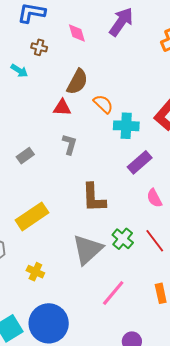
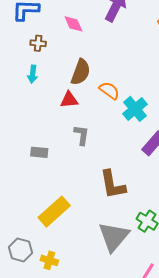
cyan arrow: (19, 71) -> (33, 74), moved, turned 72
cyan cross: (126, 126) -> (135, 109), turned -35
gray rectangle: (25, 156) -> (39, 152), turned 48
yellow cross: (35, 272) -> (49, 260), moved

